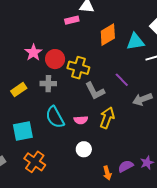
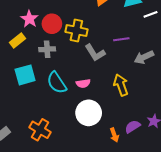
purple line: (122, 80) -> (121, 39), turned -49
yellow rectangle: (19, 90) -> (18, 40), moved
yellow arrow: (107, 118) -> (121, 85), moved, turned -35
cyan square: (23, 131) -> (25, 75), moved
white circle: (84, 149) -> (89, 113), size x1.6

